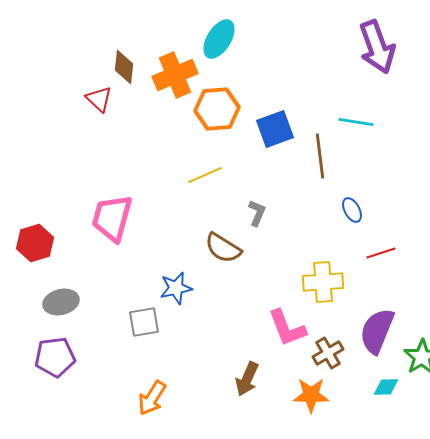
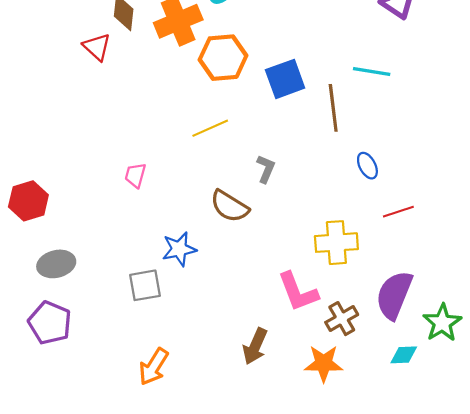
pink trapezoid: (112, 218) -> (135, 175), moved, size x0.5
purple pentagon: (55, 357) -> (50, 323), turned 30

